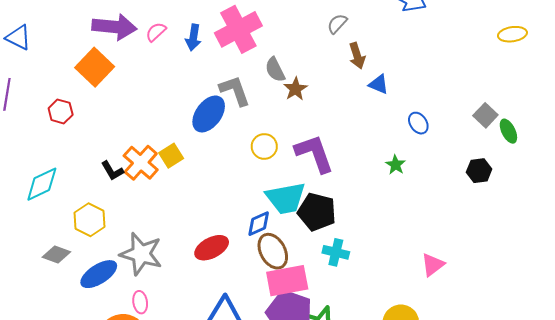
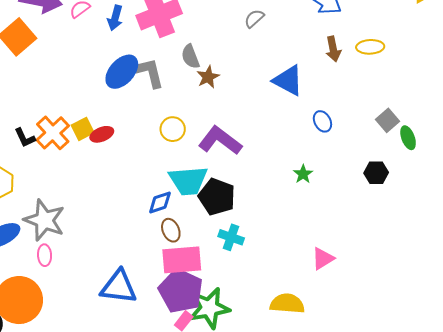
yellow ellipse: (512, 34) -> (370, 47), moved
brown arrow: (357, 56) -> (333, 49), moved
blue triangle: (379, 84) -> (288, 80), size x1.6
blue ellipse: (209, 114) -> (122, 72), moved
purple L-shape: (314, 153) -> (220, 141), turned -39
green star: (396, 165) -> (303, 174), moved
red ellipse: (212, 248) -> (102, 134), moved, size x0.7
brown ellipse: (273, 251) -> (171, 230), size x0.7
pink ellipse: (140, 302) -> (45, 255), moved

